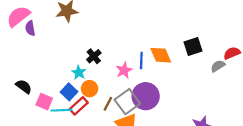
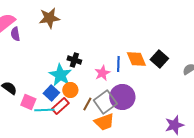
black square: (193, 47) -> (159, 59), moved, turned -30
black cross: (94, 56) -> (74, 60), turned -32
cyan star: (79, 72) -> (60, 75), size x1.6

